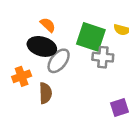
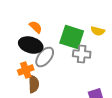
orange cross: (22, 76) -> (26, 70), moved

